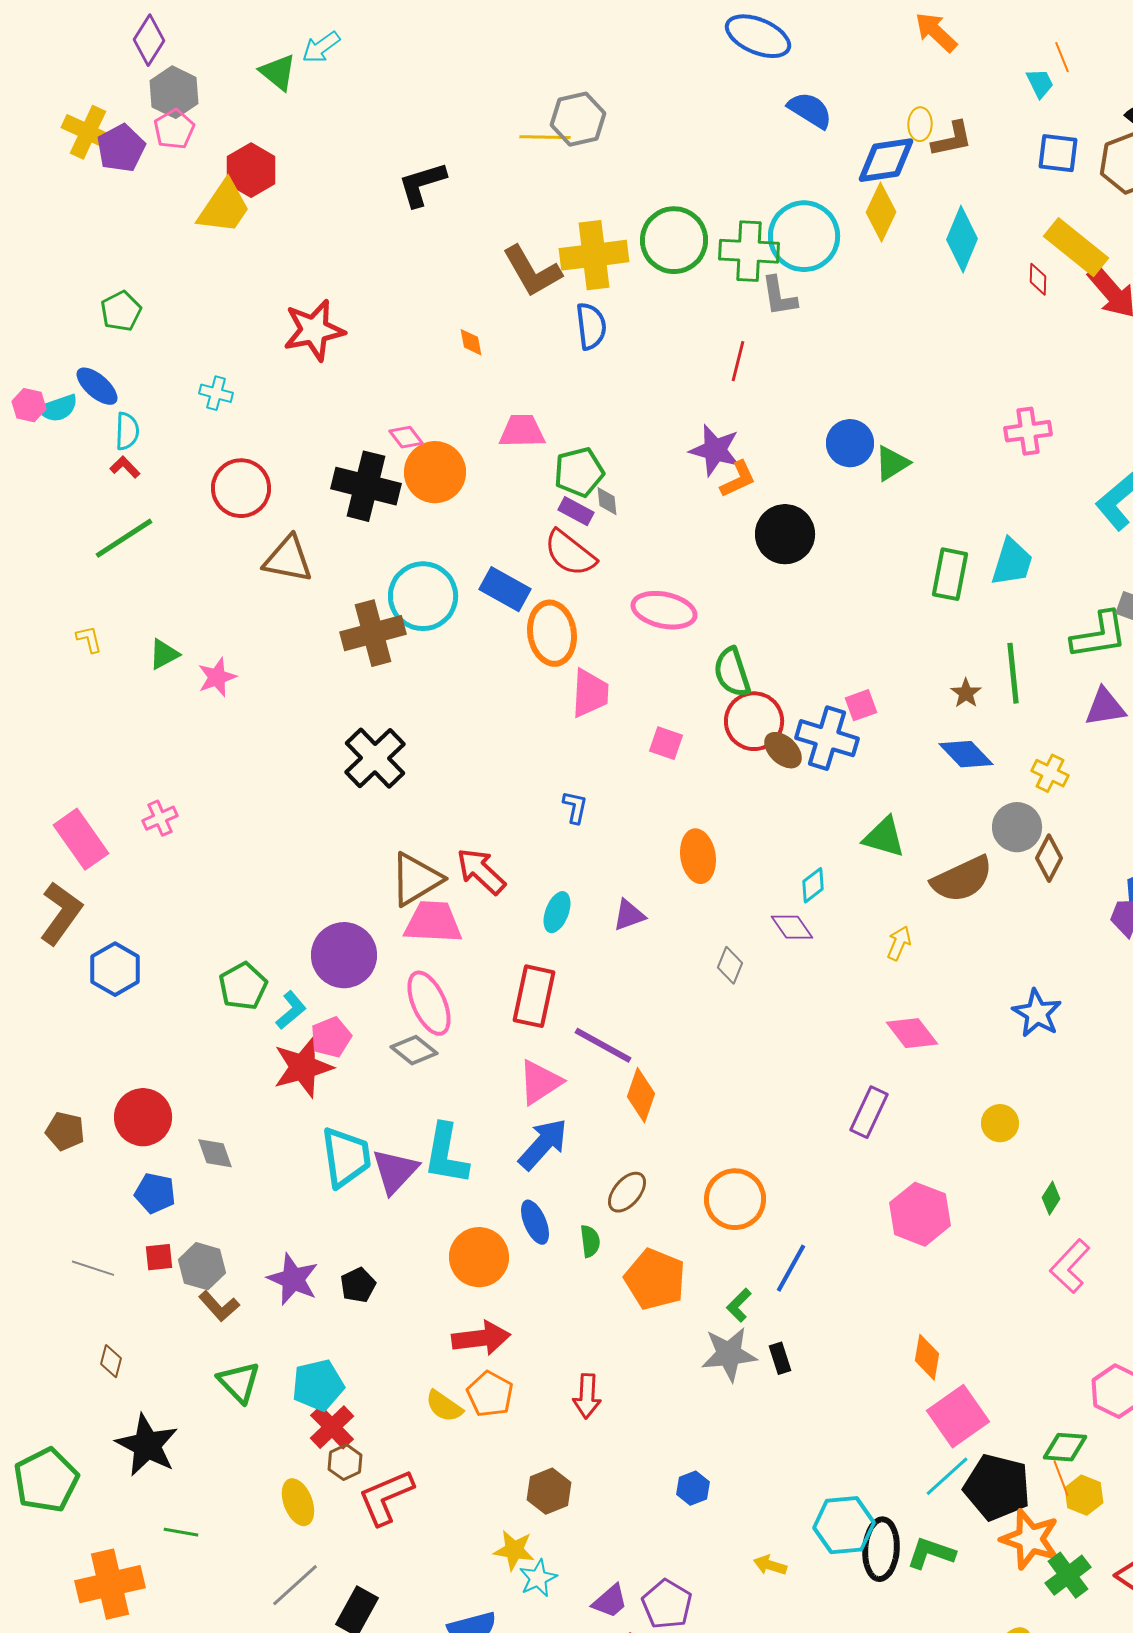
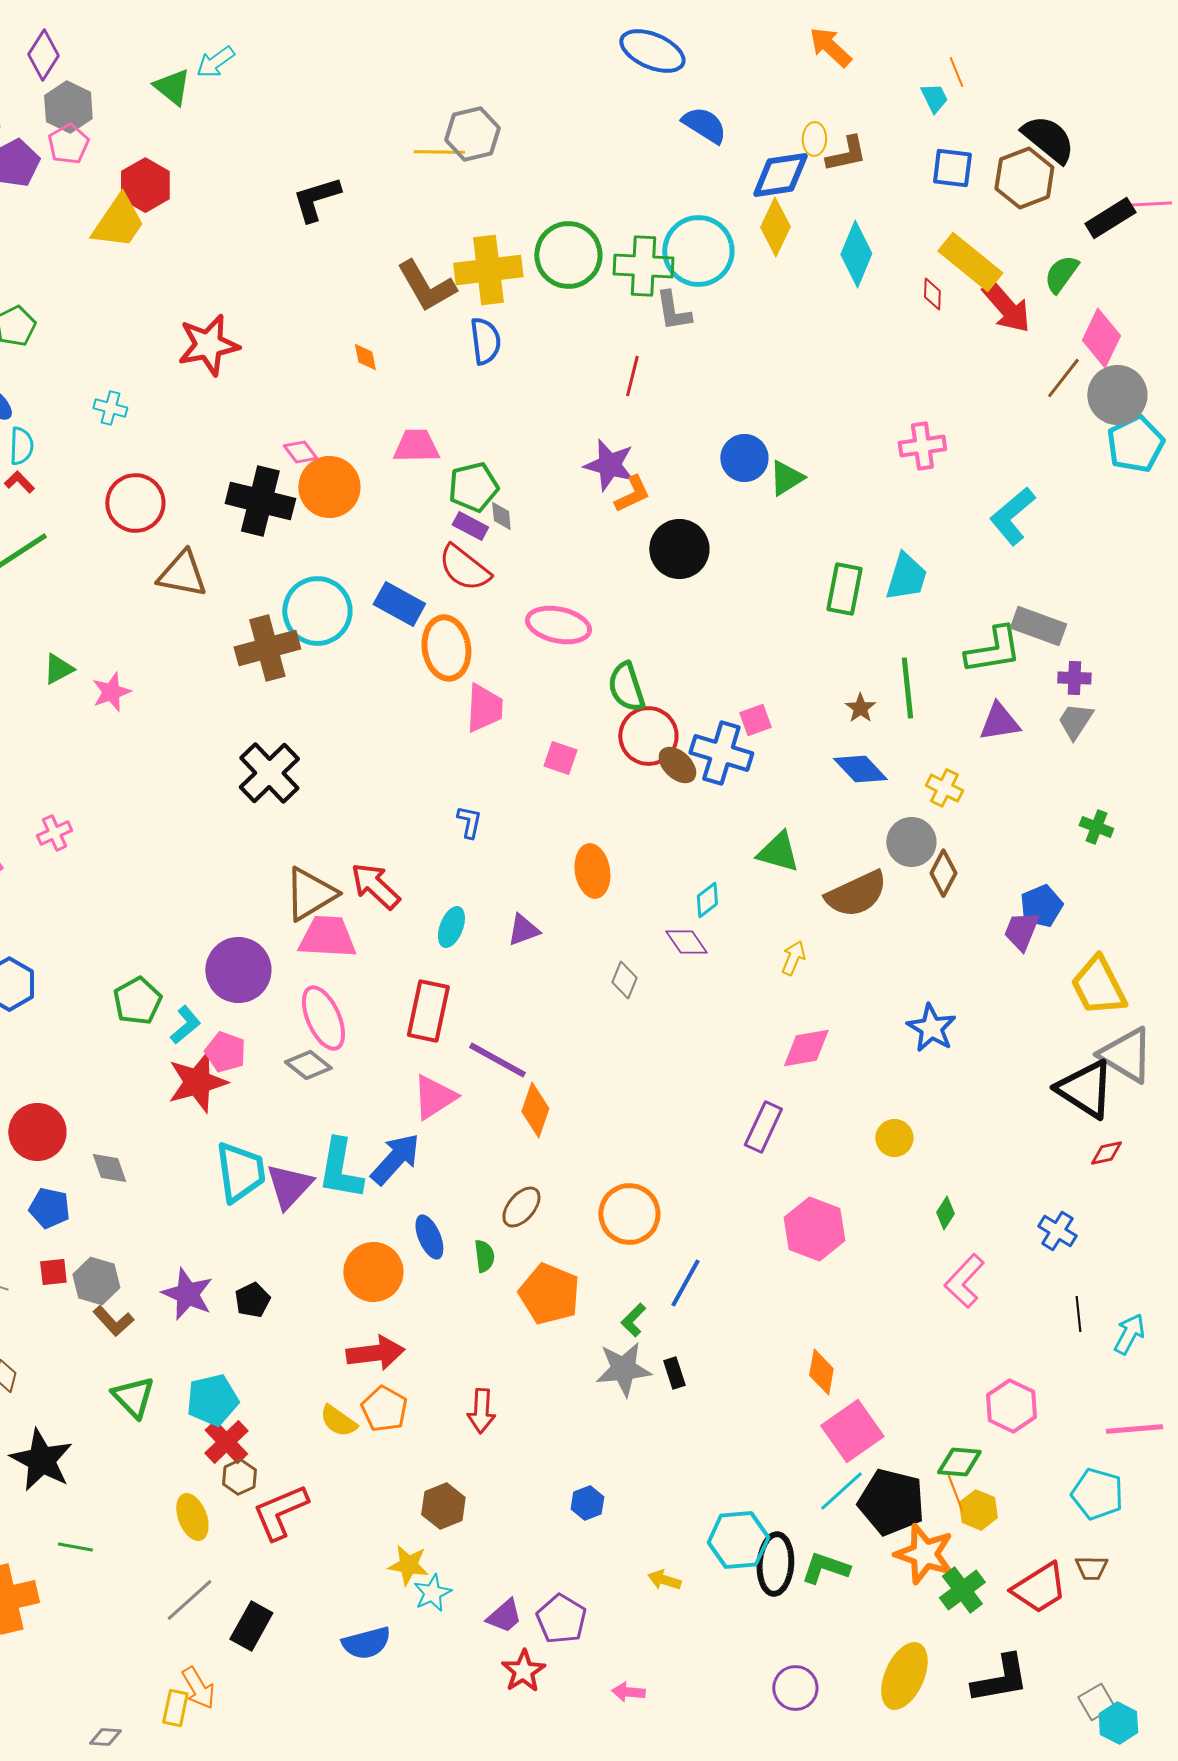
pink diamond: (912, 1033) -> (806, 1048), turned -62
pink pentagon: (331, 1037) -> (225, 1052), turned -30
blue arrow: (543, 1144) -> (395, 1159), moved

